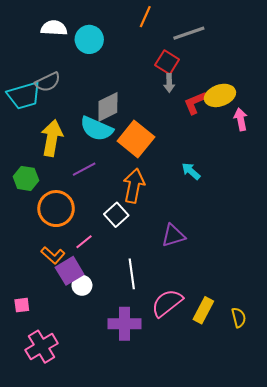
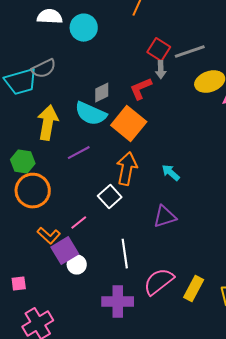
gray line: (189, 33) -> (190, 52), moved
red L-shape: (195, 103) -> (141, 89), moved
gray diamond: (108, 107) -> (102, 93), size x0.7
cyan arrow: (191, 171) -> (171, 173), moved
orange circle: (56, 209) -> (33, 191), moved

